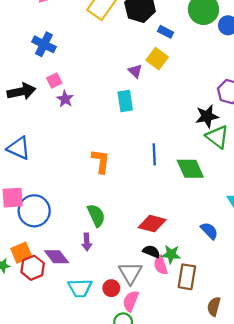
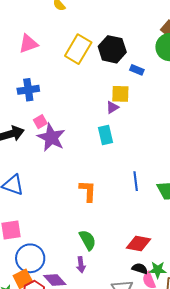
blue cross: (44, 44) -> (28, 90), turned -30
yellow square: (157, 59) -> (120, 94), moved, turned -30
purple triangle: (135, 71) -> (112, 107), turned 48
purple star: (65, 99) -> (51, 137), size x1.8
blue circle: (34, 211) -> (30, 258), moved

